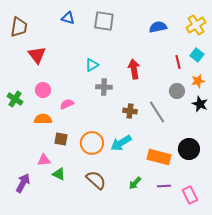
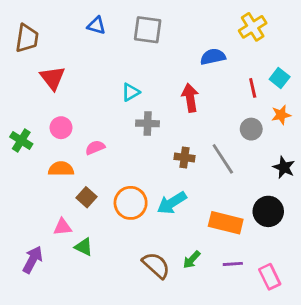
yellow cross: (196, 25) -> (253, 27), moved
blue semicircle: (158, 27) -> (213, 57), moved
black star: (200, 104) -> (284, 167), moved
brown square: (61, 139) -> (87, 197), turned 32
brown semicircle: (96, 180) -> (156, 265), moved

